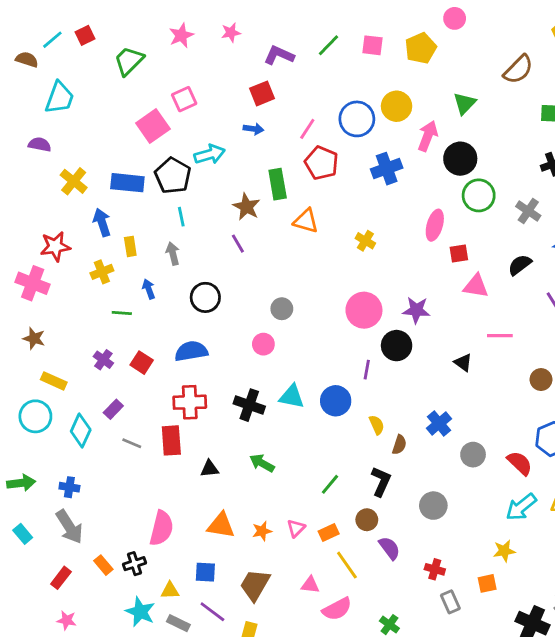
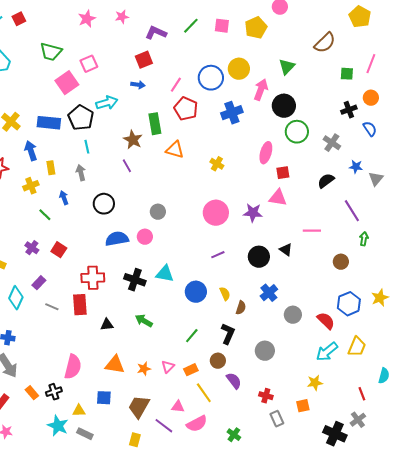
green trapezoid: (129, 61) -> (51, 52), moved, turned -120
pink triangle: (476, 286) -> (278, 198), moved
green line: (122, 313) -> (45, 215), turned 40
black circle: (397, 346) -> (259, 257), moved
blue semicircle: (191, 351) -> (117, 239), moved
purple line: (367, 370) -> (218, 255), turned 56
blue circle: (336, 401) -> (196, 292), moved
purple line: (212, 612) -> (164, 426), moved

